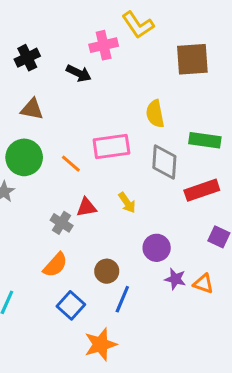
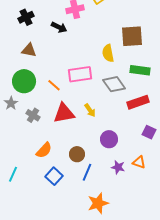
brown square: (192, 59) -> (132, 36), moved
gray diamond: (164, 162) -> (114, 84), turned -40
red triangle: (86, 207) -> (64, 113), size x1.6
gray cross: (62, 223) -> (33, 115), moved
purple star: (175, 279) -> (118, 167), moved
orange star: (100, 344) -> (98, 203), moved

